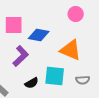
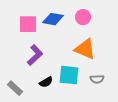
pink circle: (76, 14) -> (83, 17), moved
blue diamond: (39, 35) -> (53, 19), moved

